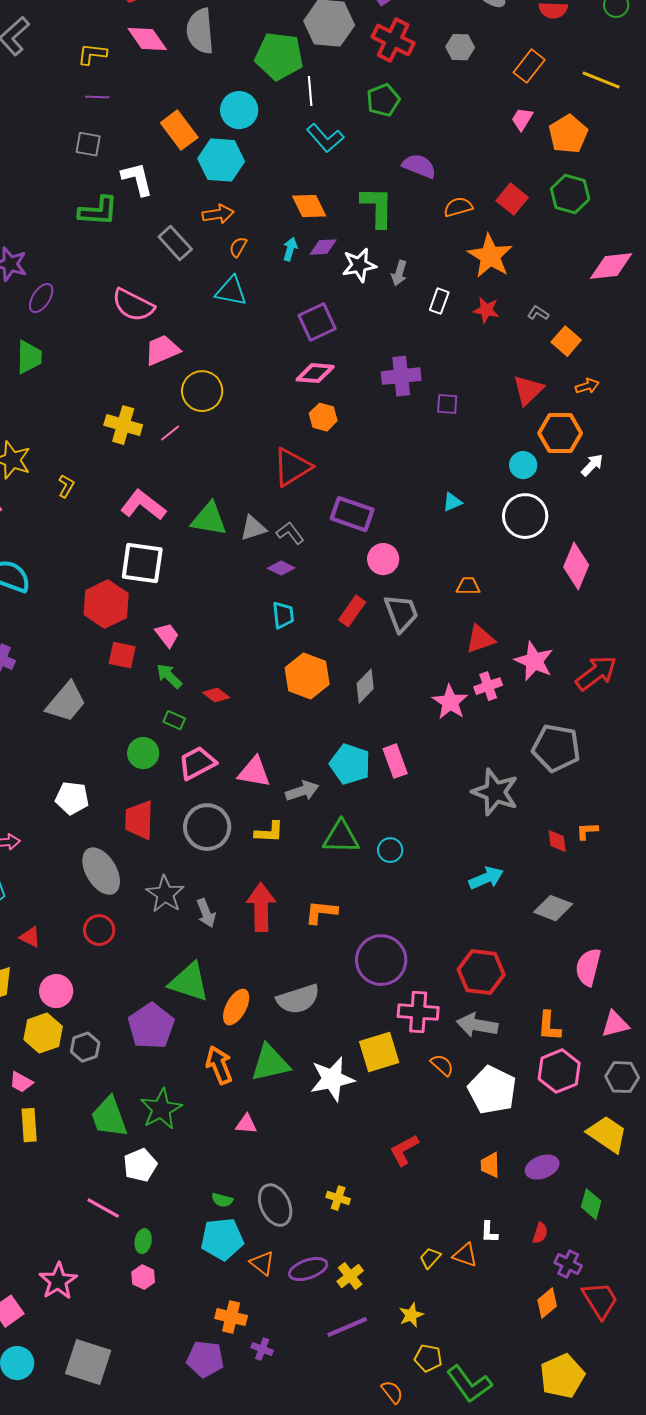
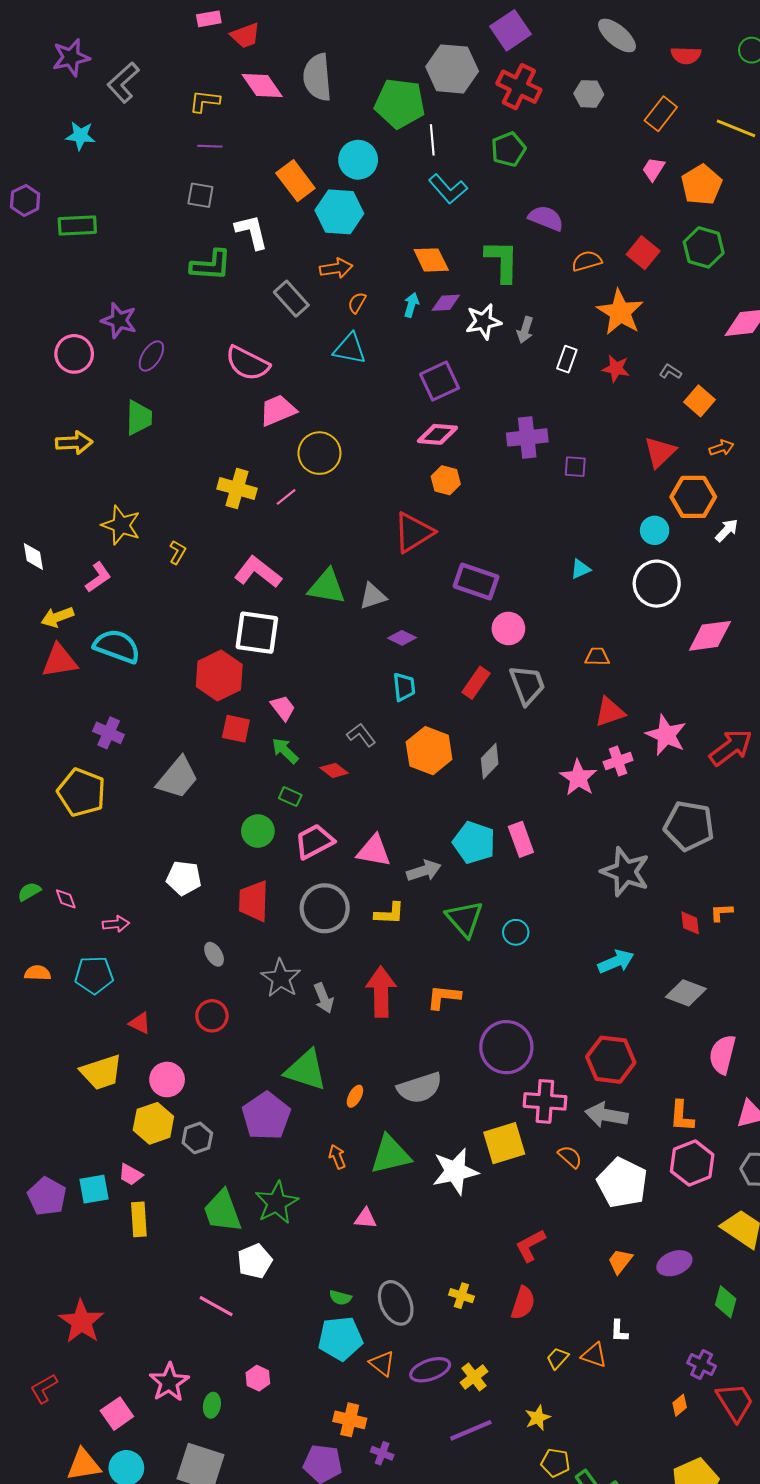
gray L-shape: (290, 533) -> (361, 735), moved
pink diamond: (576, 566) -> (710, 636), turned 60
green triangle: (341, 837) -> (465, 919), turned 48
gray ellipse: (101, 871) -> (214, 954), size x0.5
orange ellipse: (236, 1007) -> (355, 1096), size x0.6
orange arrow: (219, 1065) -> (337, 1157), size x0.6
orange trapezoid: (490, 1165) -> (620, 1261), turned 40
red semicircle: (540, 1233) -> (523, 1303), moved, size x1.5
green ellipse: (143, 1241) -> (212, 1405), moved
orange diamond: (547, 1303) -> (680, 1405), size x0.7

